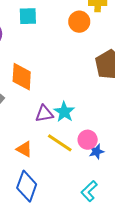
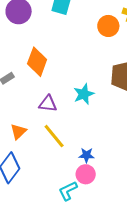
cyan star: (64, 112) -> (84, 94), moved
pink circle: (88, 140) -> (86, 174), moved
orange triangle: (24, 149) -> (18, 132), turned 30

